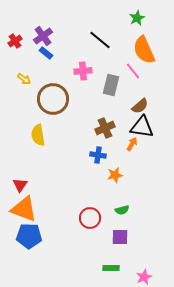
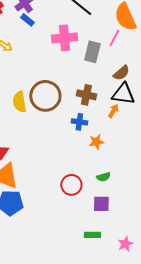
pink cross: (83, 71) -> (64, 38), size x1.4
pink line: (133, 71) -> (114, 38), turned 66
brown circle: (53, 99) -> (45, 96), moved
brown cross: (105, 128) -> (86, 95), turned 36

